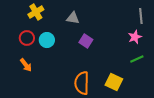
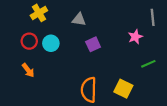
pink star: (135, 37) -> (135, 37), moved
purple square: (86, 41) -> (93, 44), turned 32

